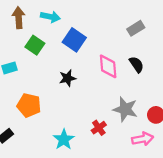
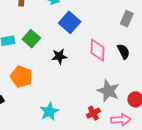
gray rectangle: (136, 28) -> (127, 19), turned -42
green square: (35, 45) -> (31, 39), moved
red cross: (99, 128) -> (93, 113), moved

